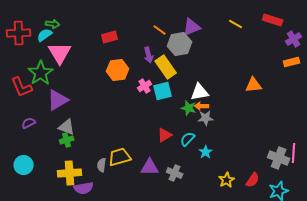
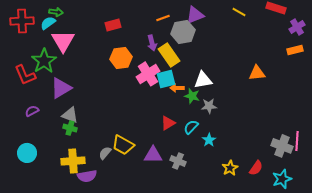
orange line: (160, 30) -> (163, 18), turned -56
pink cross: (145, 86) -> (148, 74), size x1.6
orange arrow: (202, 106) -> (177, 88), moved
green cross: (67, 140) -> (70, 128), turned 32
yellow trapezoid: (120, 157) -> (123, 145), turned -135
gray semicircle: (102, 165) -> (105, 153), turned 32

